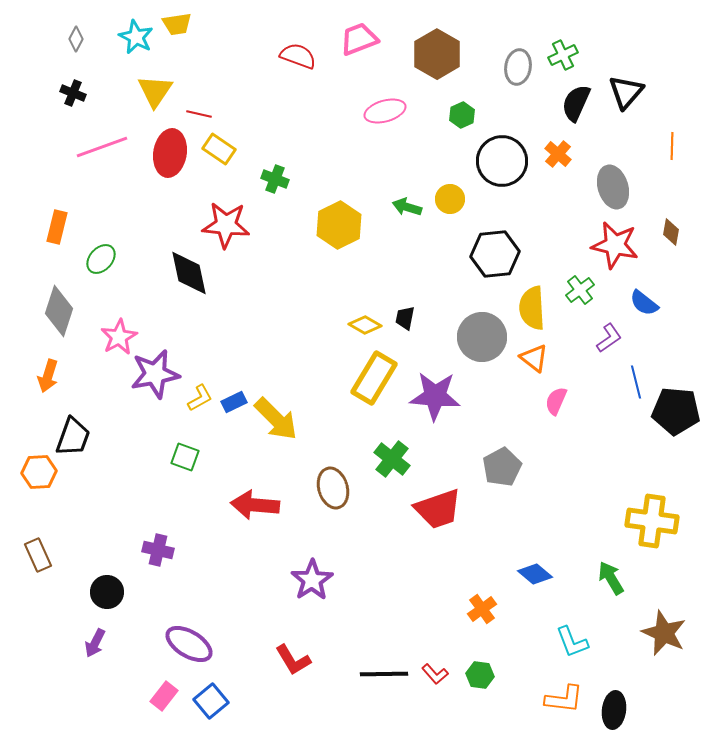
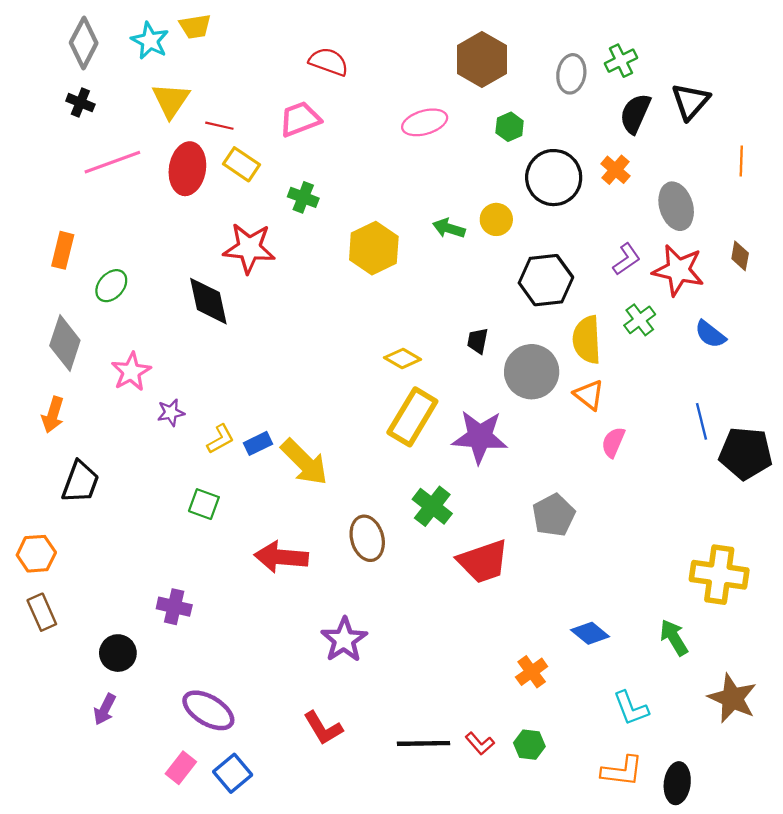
gray diamond: (76, 39) -> (84, 43), size x1.8
pink trapezoid: (359, 39) -> (300, 119), moved
black trapezoid: (405, 318) -> (478, 341), moved
purple L-shape: (609, 338) -> (626, 259), moved
purple star: (155, 374) -> (171, 413), size x0.5
orange hexagon: (39, 472) -> (36, 554), moved

